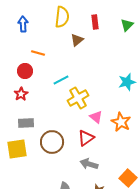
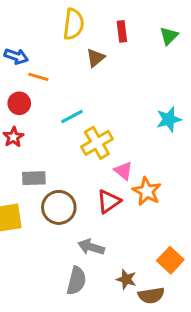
blue arrow: (23, 24) -> (16, 56), moved, turned 112
orange star: (121, 122) -> (147, 191), moved
gray rectangle: (26, 123) -> (34, 178), moved
gray arrow: (89, 164) -> (91, 247), moved

